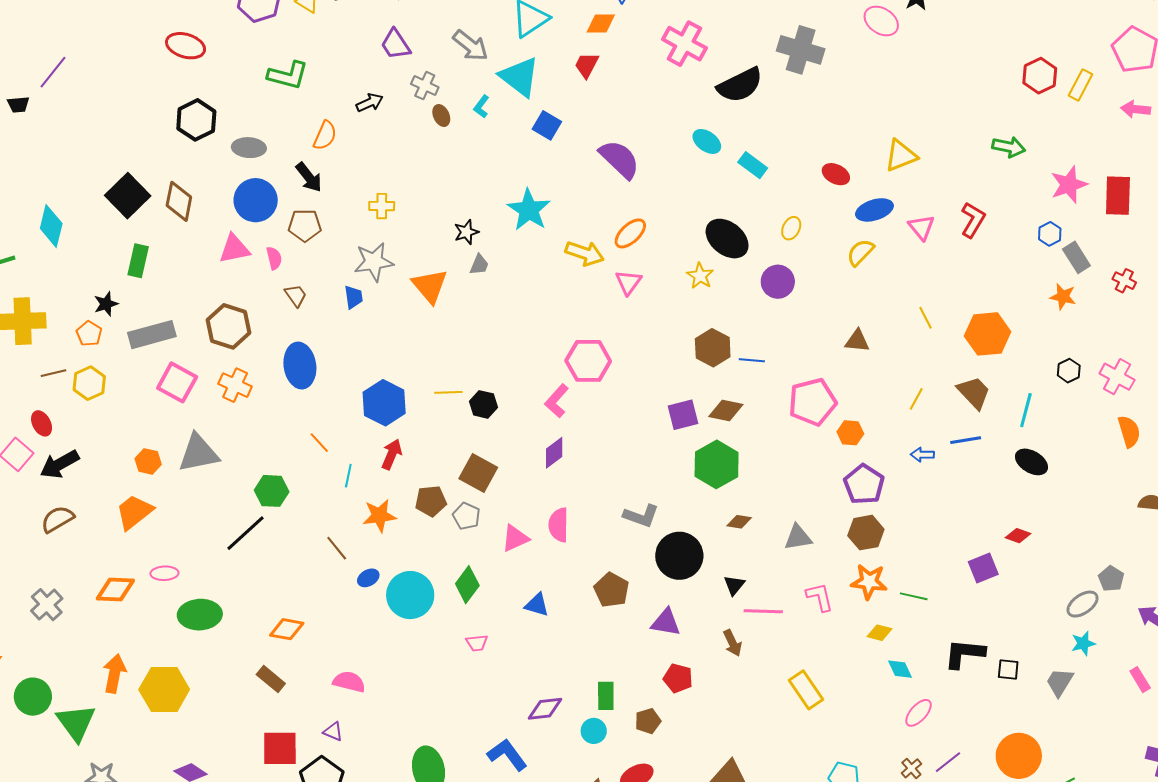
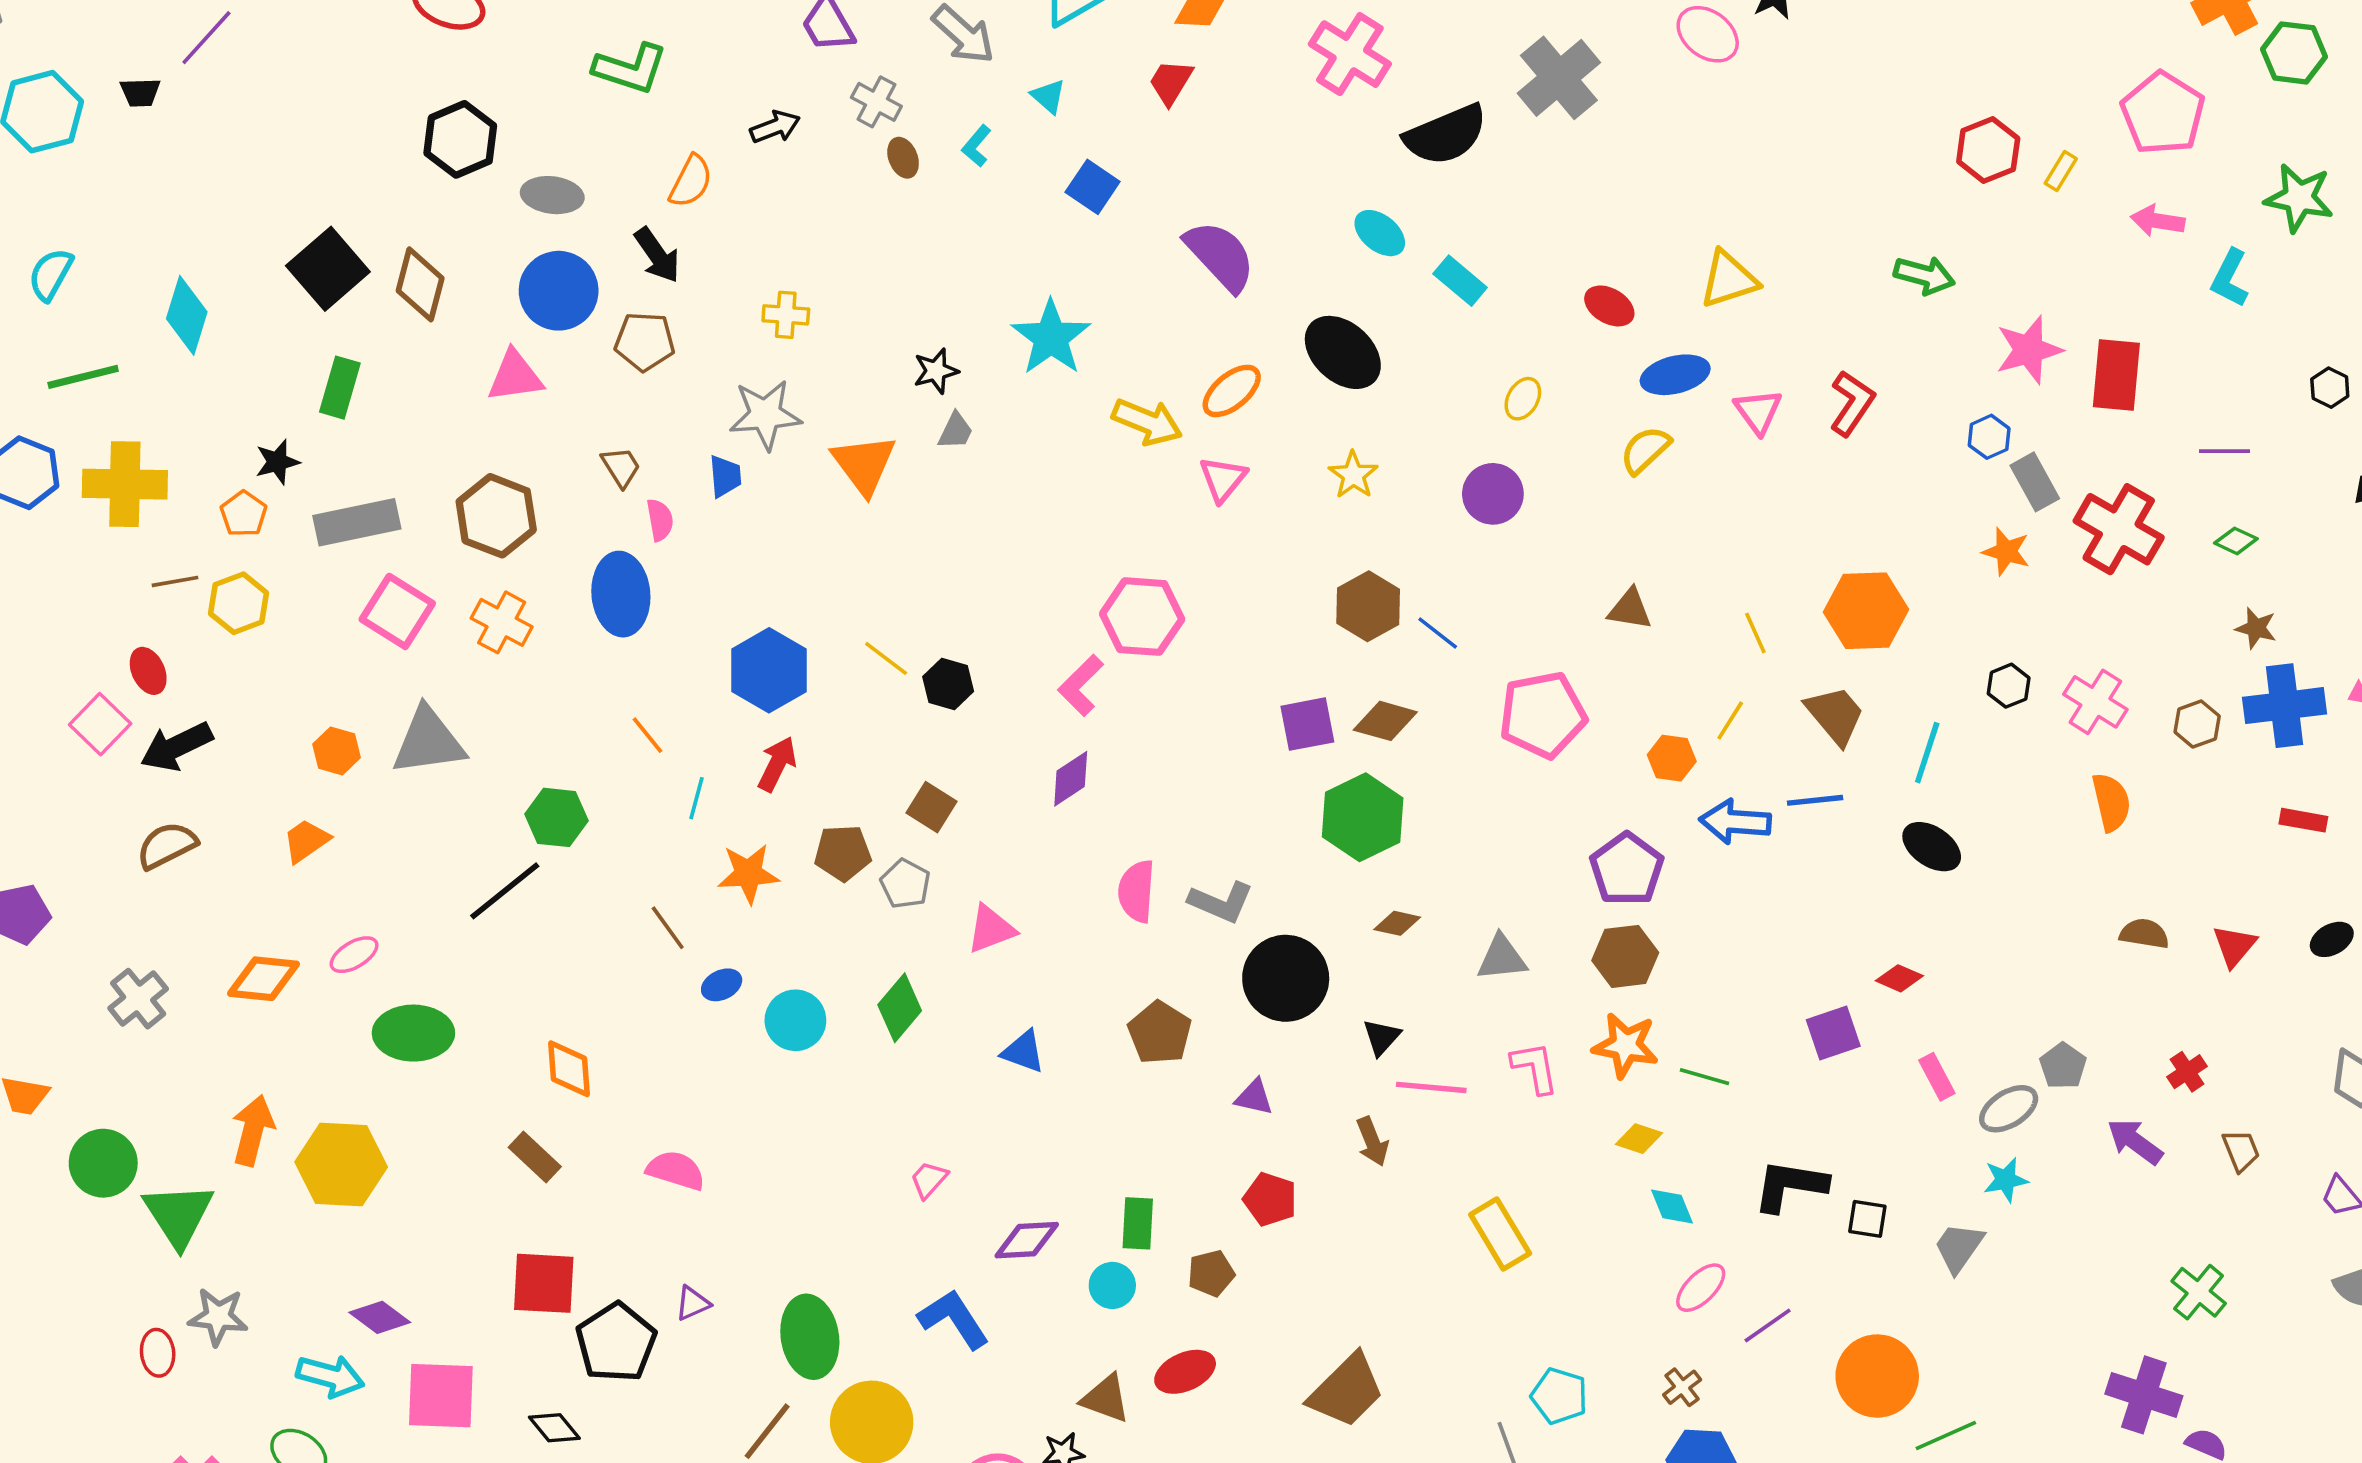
gray cross: (801, 50) -> (1559, 78), turned 30
cyan triangle: (520, 77) -> (1048, 96), size x0.5
yellow rectangle: (1081, 85) -> (2061, 171), size x0.7
black ellipse: (727, 239) -> (1343, 352), moved
pink semicircle: (274, 258) -> (660, 520), moved
red cross: (1124, 281) -> (2119, 529), size x2.0
yellow line: (926, 318) -> (1755, 633), moved
blue line: (752, 360) -> (1438, 633), turned 30
yellow line: (448, 392) -> (886, 658), turned 36
orange hexagon: (850, 433) -> (1672, 758), moved
blue arrow: (922, 455) -> (1735, 822), size x1.6
brown square: (478, 473) -> (931, 807), size x0.7
orange trapezoid: (134, 512) -> (306, 841), size x0.7
pink semicircle: (559, 525) -> (1137, 891), moved
pink ellipse: (164, 573) -> (354, 955), turned -32
cyan circle: (410, 595) -> (795, 1020), size x0.7
purple triangle: (666, 622) -> (1254, 1097), size x0.7
orange diamond: (287, 629) -> (569, 1069), turned 72
pink trapezoid: (477, 643) -> (929, 1180), moved, turned 135
pink rectangle: (1140, 680) -> (1937, 1077), moved
purple triangle: (333, 732) -> (693, 1303), moved, turned -50
purple line: (948, 762) -> (1768, 1325), moved

